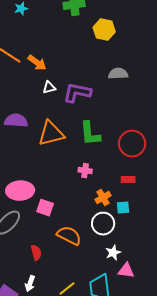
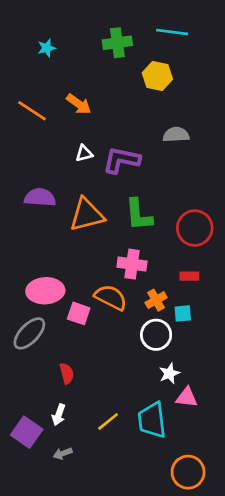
orange arrow: (37, 63) -> (79, 104), moved
pink cross: (85, 171) -> (132, 264), size x1.5
orange semicircle: (69, 236) -> (111, 297), moved

